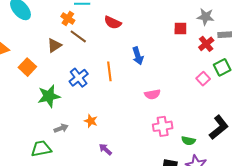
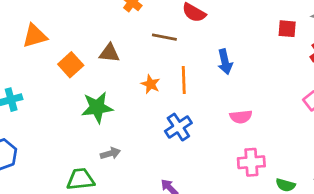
brown line: (78, 36) -> (164, 37), moved, turned -30
brown triangle: (54, 45) -> (109, 53), moved, turned 35
blue cross: (79, 78) -> (178, 127), moved
orange star: (91, 121) -> (151, 84), moved

